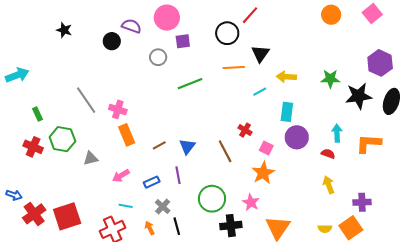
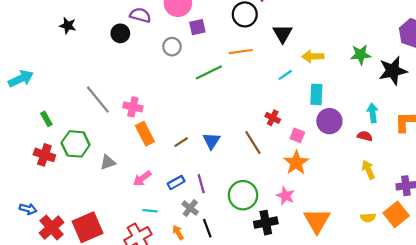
orange line: (234, 68) -> (241, 52), moved
purple line: (178, 175) -> (201, 184), moved

